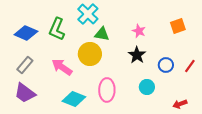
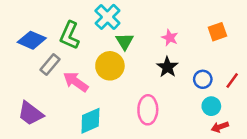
green triangle: (102, 34) -> (125, 41), turned 49
gray rectangle: (25, 65) -> (50, 65), moved
cyan circle: (147, 87) -> (211, 106), moved
pink ellipse: (107, 90) -> (148, 110), moved
cyan diamond: (74, 99) -> (90, 121), turned -45

